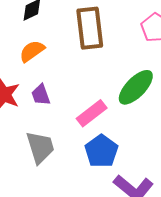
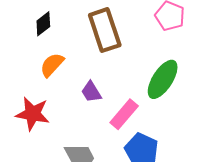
purple trapezoid: (41, 95) -> (91, 92), moved

